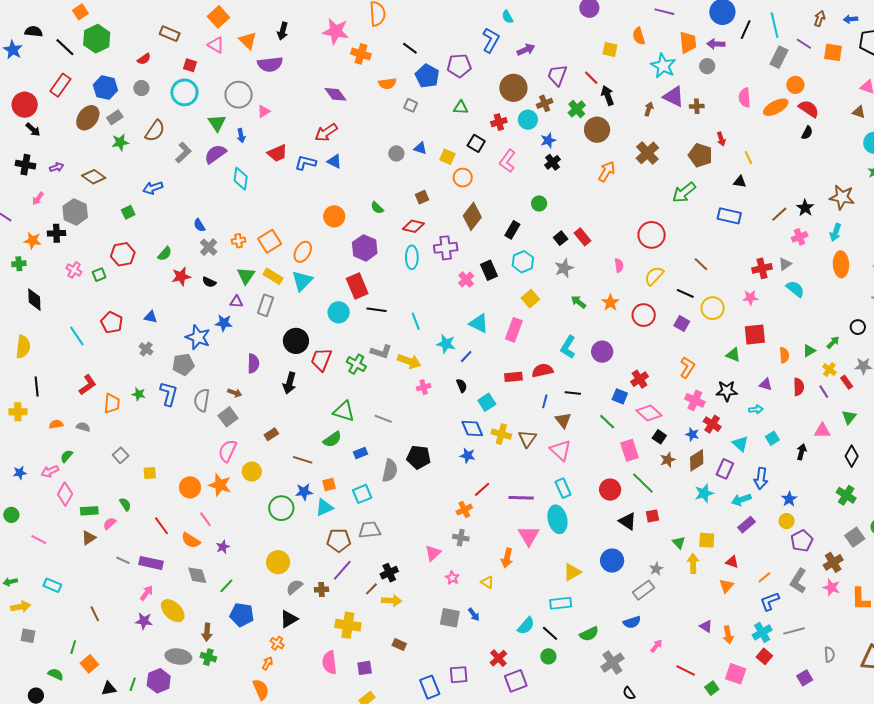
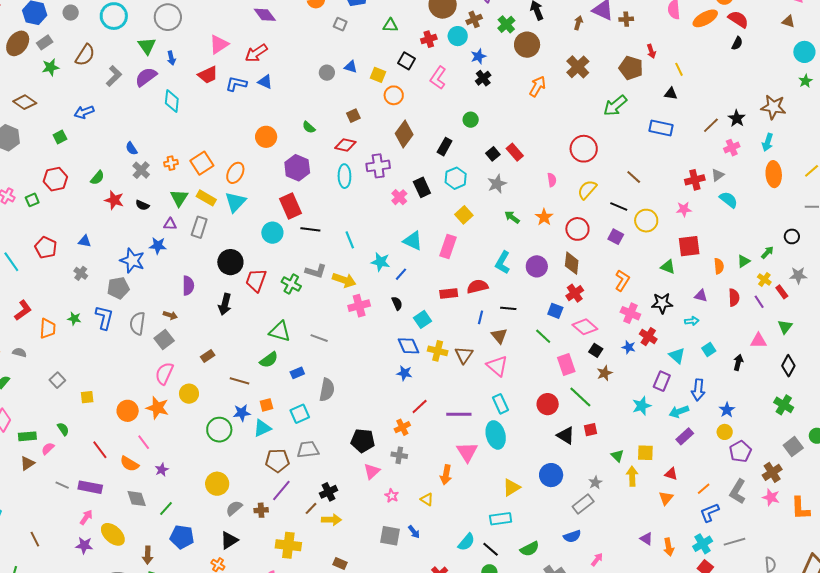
pink triangle: (264, 111) -> (219, 44), moved, size x1.5
red star: (181, 276) -> (114, 200), turned 30
pink cross: (424, 387) -> (359, 306), size x1.5
black pentagon: (419, 457) -> (363, 441), moved
brown diamond: (697, 460) -> (572, 263), moved, turned -50

